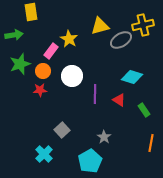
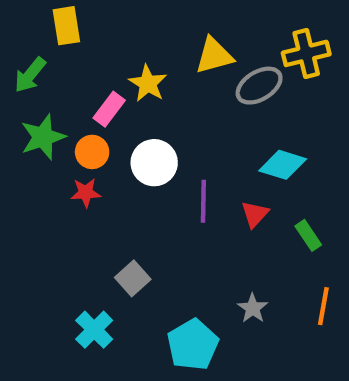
green arrow: (14, 35) -> (30, 75), turned 138
red triangle: (119, 100) -> (255, 214), turned 40
gray star: (104, 137) -> (253, 308), moved

